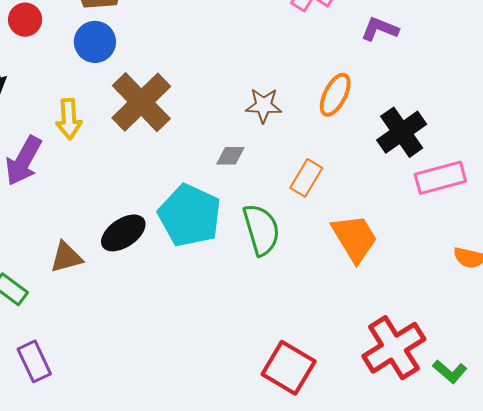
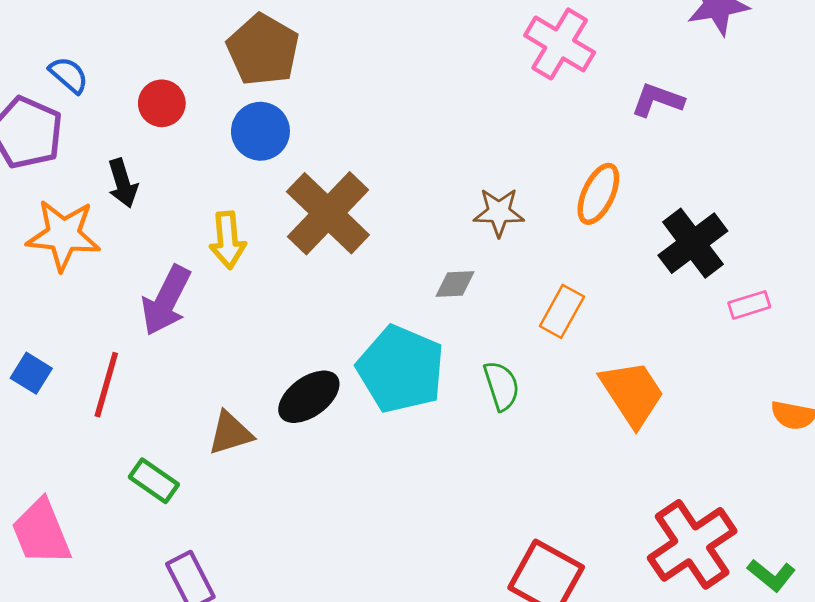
pink rectangle: (440, 178) -> (749, 305), size x0.6
green semicircle: (261, 230) -> (501, 386), size x0.7

